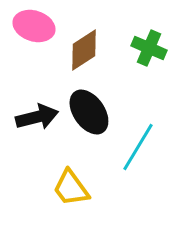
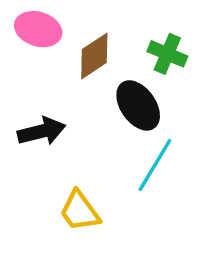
black ellipse: (89, 112) -> (138, 105), moved

